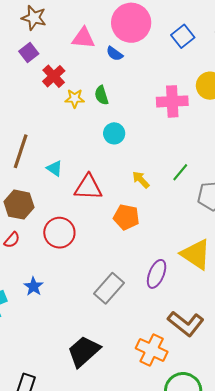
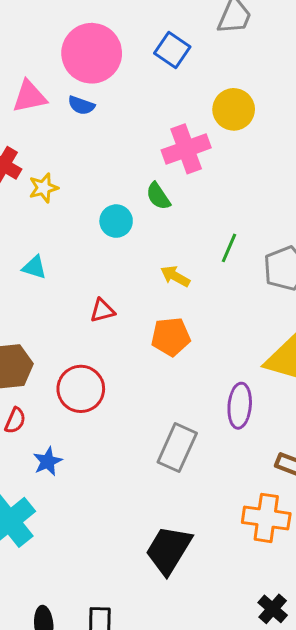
green semicircle: (101, 95) -> (158, 196), moved
cyan triangle: (55, 168) -> (34, 267), moved
red triangle: (88, 187) -> (102, 310), size x0.6
blue star: (33, 286) -> (48, 461), moved, turned 30

